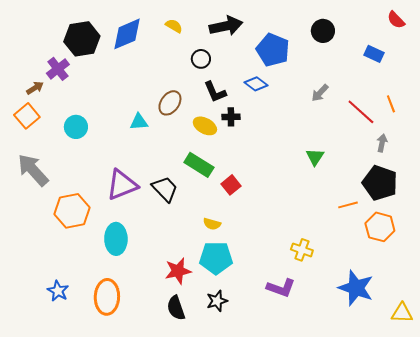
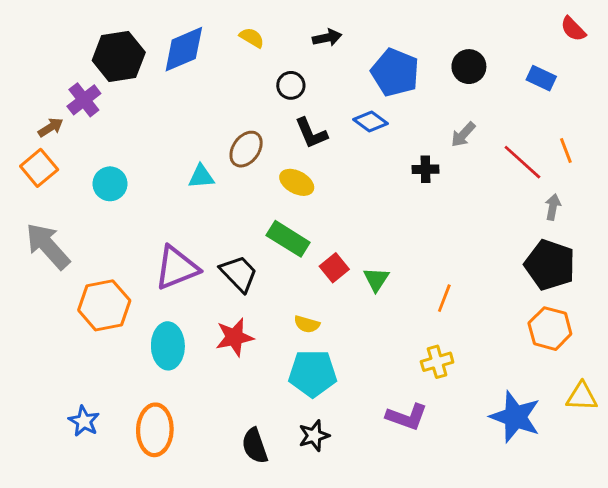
black arrow: (226, 26) -> (327, 38), size x0.6
black circle: (323, 31) -> (469, 67), moved
black cross: (231, 117) -> (426, 169), moved
green triangle: (315, 157) -> (376, 279), moved
orange line: (348, 205) -> (444, 298), moved, turned -54
yellow cross: (302, 250) -> (437, 362), turned -35
red star: (178, 271) -> (234, 337), moved
yellow triangle: (402, 313) -> (582, 397), moved

